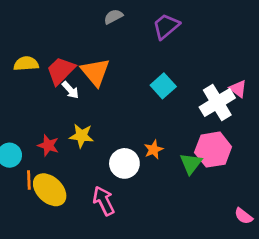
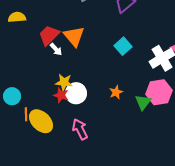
yellow semicircle: (26, 64) -> (17, 17), moved
red star: (48, 145) -> (61, 95), moved
white circle: (124, 163) -> (76, 93), moved

